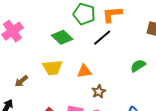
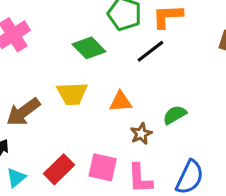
green semicircle: (138, 66) -> (175, 115), moved
brown arrow: (21, 81) -> (23, 112), size x1.6

